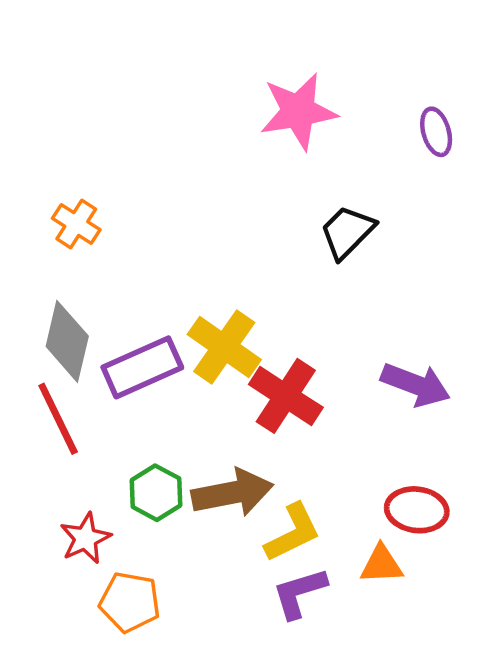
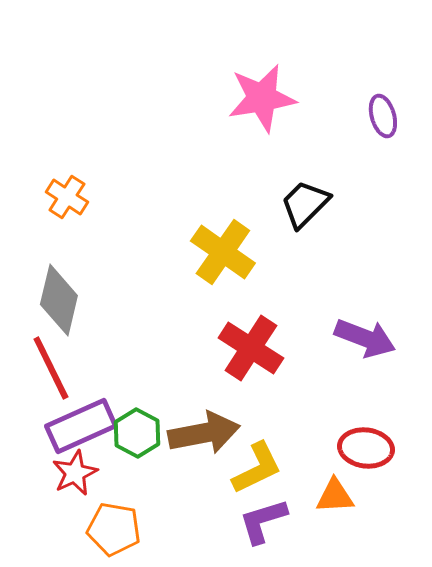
yellow cross: (224, 347) -> (223, 252), moved
purple rectangle: (142, 367) -> (81, 426), moved

